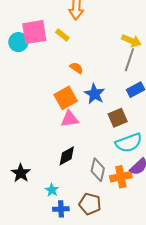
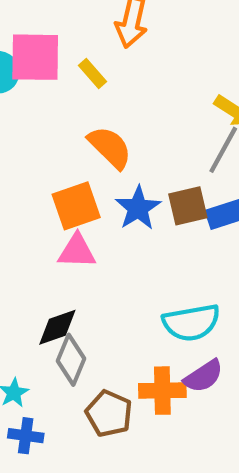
orange semicircle: (76, 68) -> (110, 147), size x1.6
brown square: (118, 118) -> (188, 206), moved
gray diamond: (98, 170) -> (71, 360), moved
brown pentagon: (90, 204) -> (109, 414), moved

